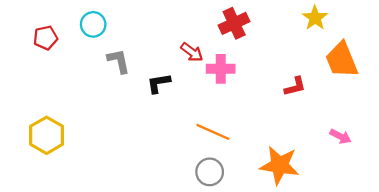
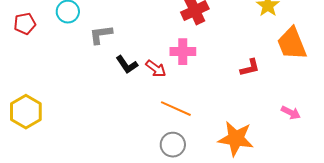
red arrow: (192, 52) -> (156, 69), moved
gray L-shape: (119, 61) -> (101, 35), moved, turned -85
black L-shape: (159, 83) -> (127, 65), turned -115

